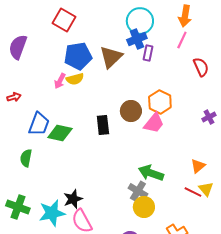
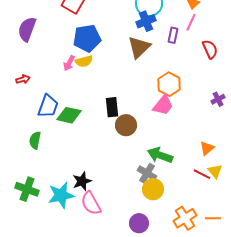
purple rectangle: (148, 53) -> (173, 35), moved
brown triangle: (111, 57) -> (139, 47), moved
brown circle: (131, 111) -> (126, 125), moved

